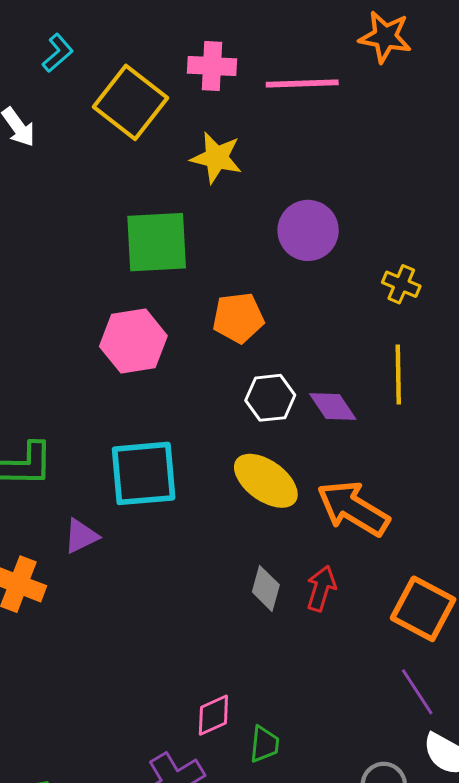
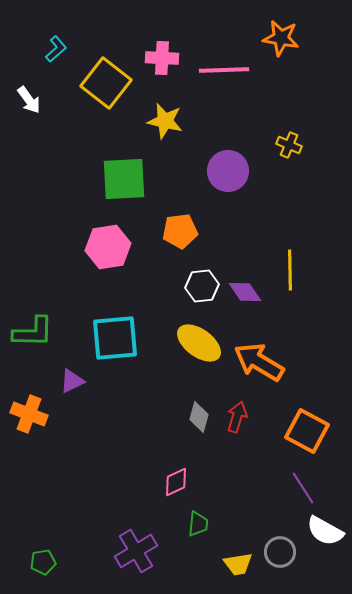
yellow cross: (401, 284) -> (289, 145), moved
pink diamond: (213, 715) -> (176, 482), moved

